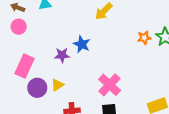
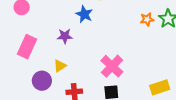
blue star: (82, 44) -> (84, 14), moved
purple circle: (37, 88) -> (42, 81), moved

